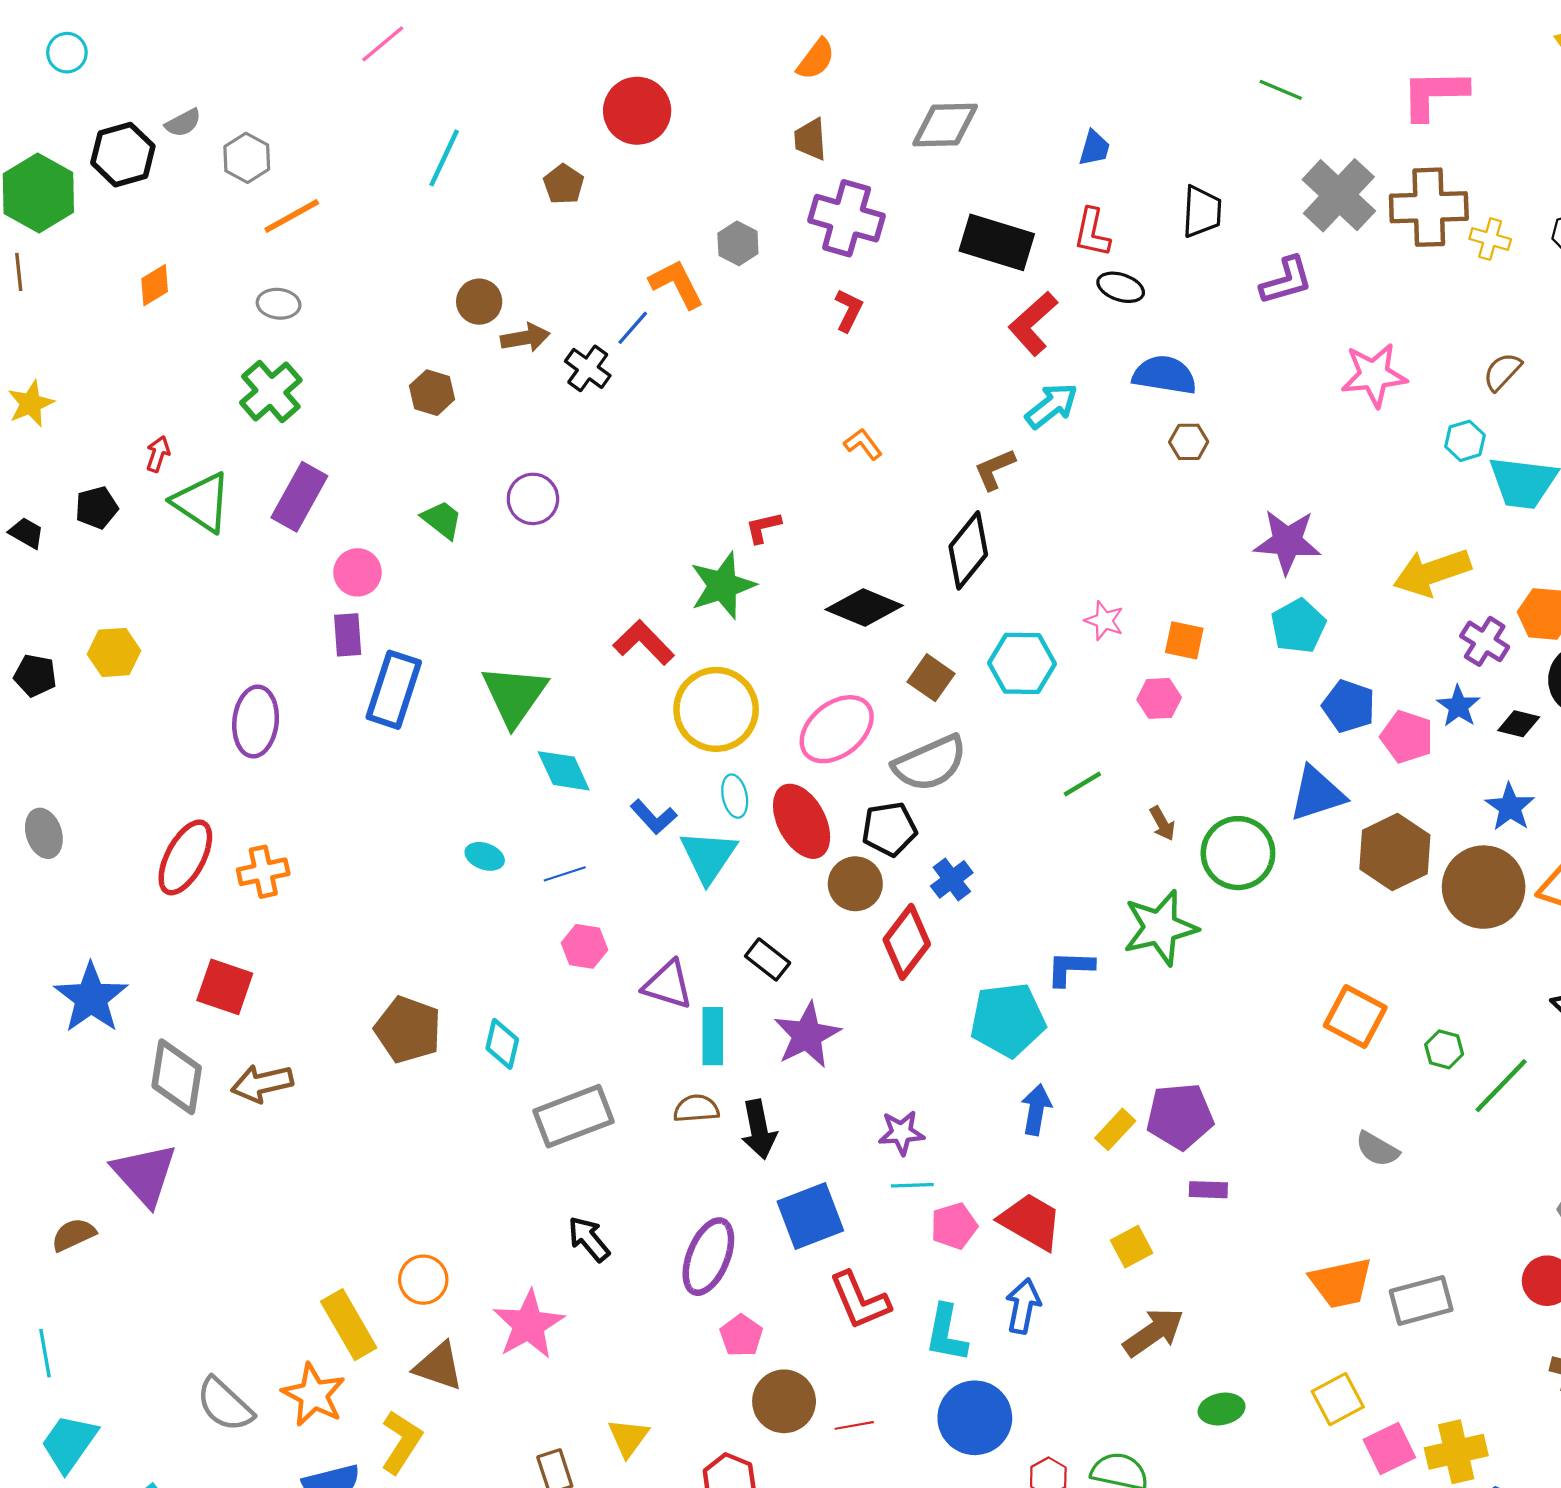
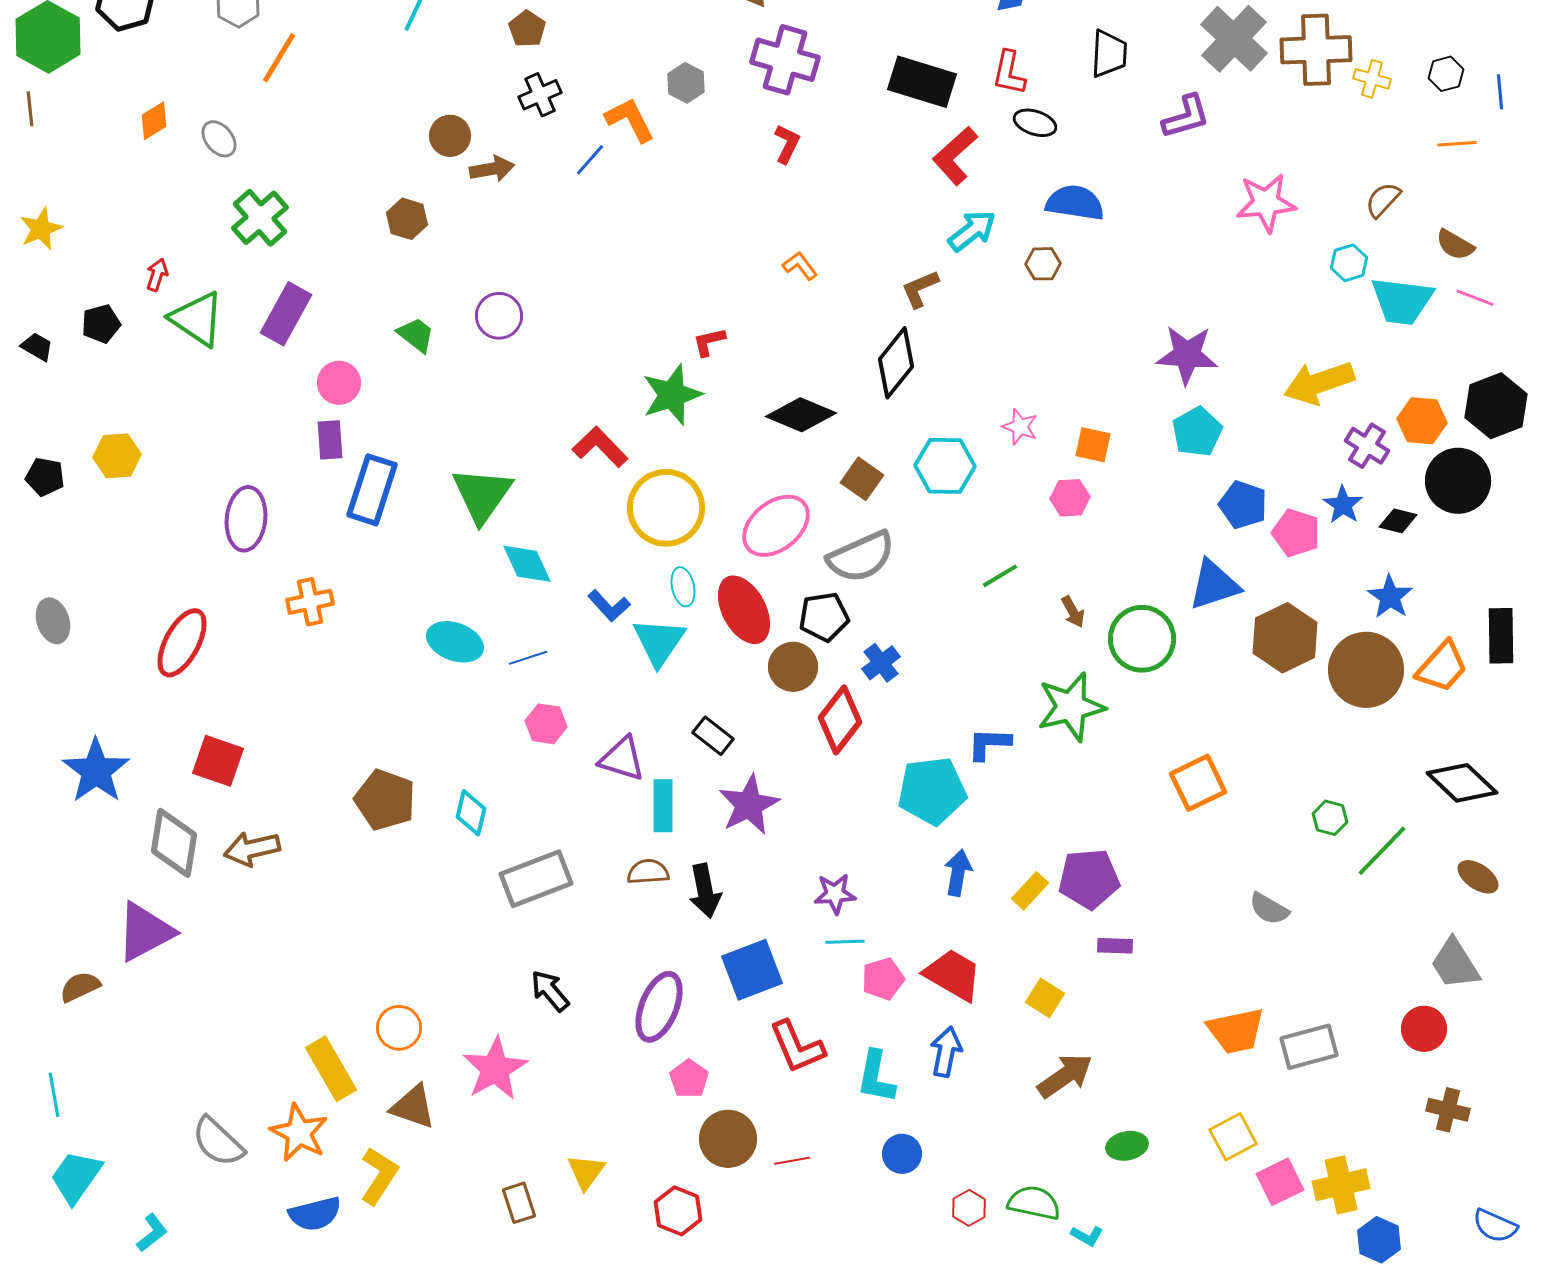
orange line: (292, 216) -> (279, 58), turned -30
gray ellipse: (279, 304) -> (219, 139), moved, turned 45
black cross: (588, 368) -> (540, 95), moved, turned 30
brown hexagon: (1189, 442) -> (1043, 264), moved
cyan ellipse: (485, 856) -> (455, 642), size x1.6
orange cross: (263, 872) -> (310, 602), moved
orange square: (1355, 1016) -> (1198, 783), moved, turned 36
purple triangle: (145, 1174) -> (145, 932), turned 44
yellow square: (1132, 1247) -> (1045, 998), turned -30
blue circle: (975, 1418) -> (902, 1154), size x0.6

